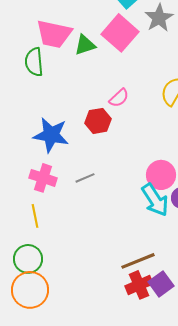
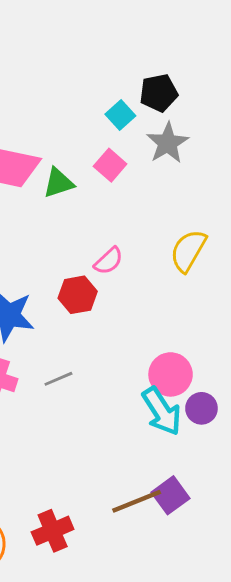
pink square: (120, 33) -> (110, 165), size x0.6
purple square: (161, 284) -> (171, 495), moved
red cross: (139, 285) -> (53, 531), moved

